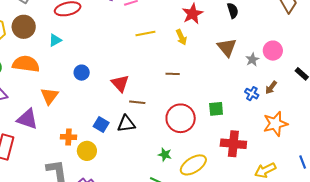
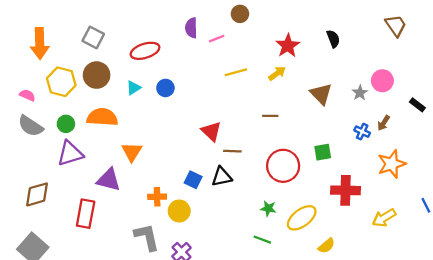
yellow arrow: (181, 37) -> (277, 73), turned -98
brown triangle: (227, 47) -> (321, 94), moved
blue circle: (82, 73) -> (165, 88), moved

